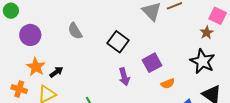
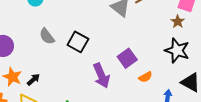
black square: (118, 42) -> (78, 42), moved
purple arrow: (124, 77) -> (101, 76), size x1.4

